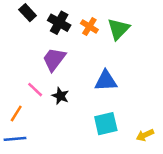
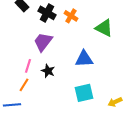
green triangle: (118, 29) -> (104, 28), moved, turned -48
pink line: (35, 90) -> (28, 66), turned 64
orange line: (16, 114) -> (24, 85), moved

